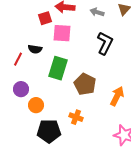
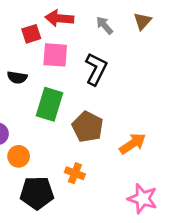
gray arrow: (97, 12) -> (104, 25), turned 32
black L-shape: (105, 43) -> (96, 69), moved
orange arrow: (117, 96) -> (133, 144), turned 30

